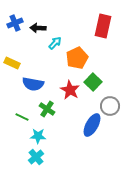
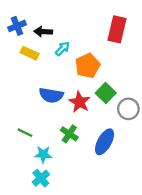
yellow rectangle: (12, 63) -> (30, 53), moved
blue semicircle: (33, 84) -> (51, 95), moved
gray circle: (110, 106) -> (128, 109), moved
green cross: (47, 109) -> (69, 134), moved

